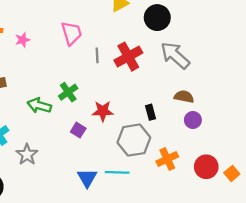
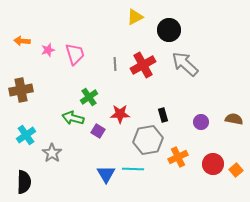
pink trapezoid: (72, 33) -> (75, 54), moved
brown semicircle: (184, 97) -> (234, 119), moved
green arrow: (39, 106) -> (73, 118), moved

